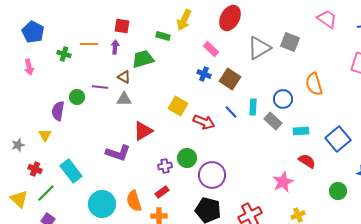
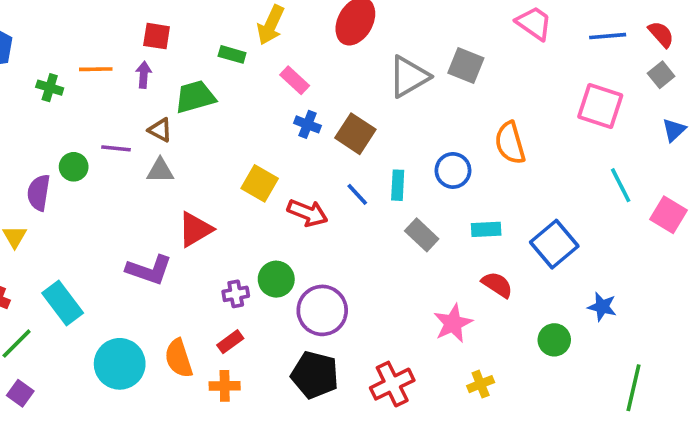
pink rectangle: (211, 49) -> (295, 80), moved
gray rectangle: (273, 121) -> (422, 235), moved

